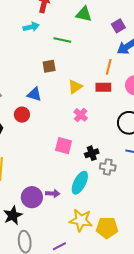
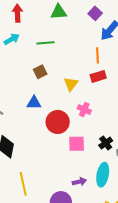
red circle: (22, 115) -> (58, 122), moved, size x1.5
purple arrow: (53, 193) -> (79, 182), moved

